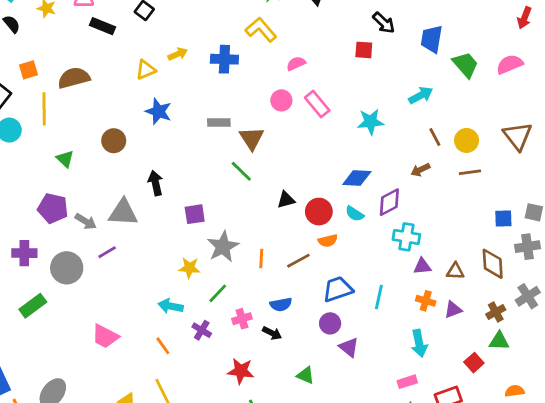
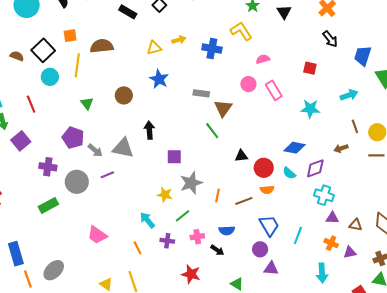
red square: (364, 50) -> (310, 68), moved
blue trapezoid: (338, 289) -> (269, 226), turned 70
cyan arrow: (171, 306) -> (147, 220), turned 30
purple cross: (202, 330) -> (167, 241), turned -32
purple triangle: (349, 347) -> (271, 268), turned -42

